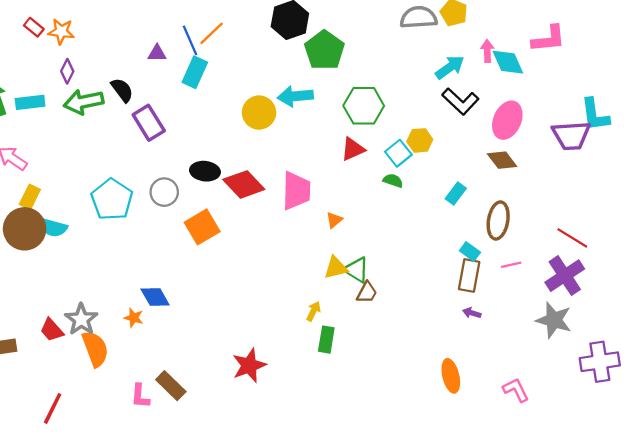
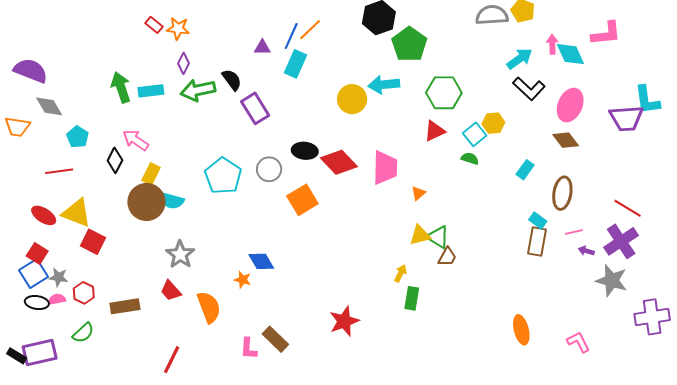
blue line: (190, 40) -> (291, 36), turned 48
purple arrow: (472, 313) -> (586, 251), moved
gray star: (81, 319) -> (180, 255), moved

